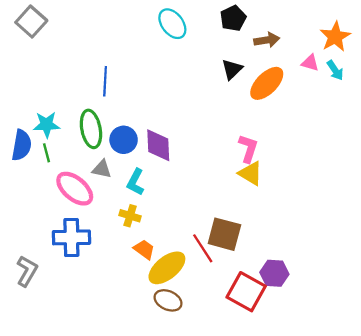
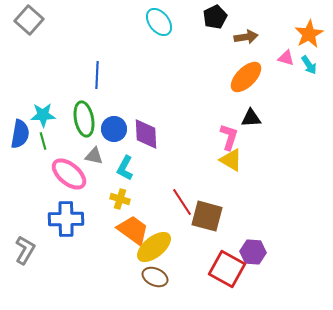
black triangle: (232, 69) -> (251, 118), moved, turned 40
red line: (203, 248) -> (182, 202), moved
orange trapezoid: (144, 249) -> (133, 230), size x1.6

